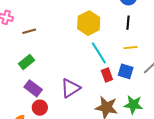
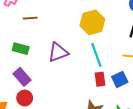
green rectangle: (26, 62) -> (21, 49), turned 42
blue square: (126, 71) -> (120, 79), turned 35
purple triangle: (70, 88) -> (58, 52), moved

